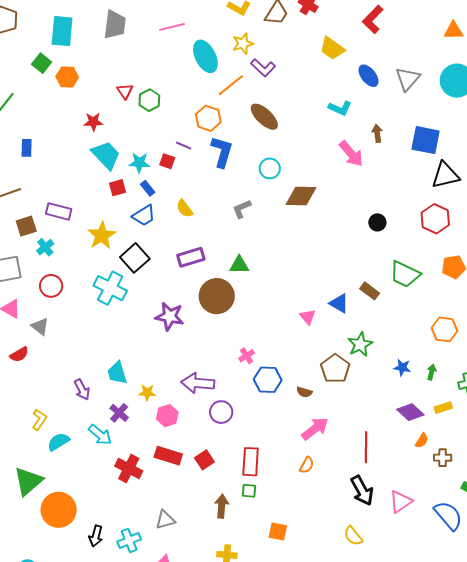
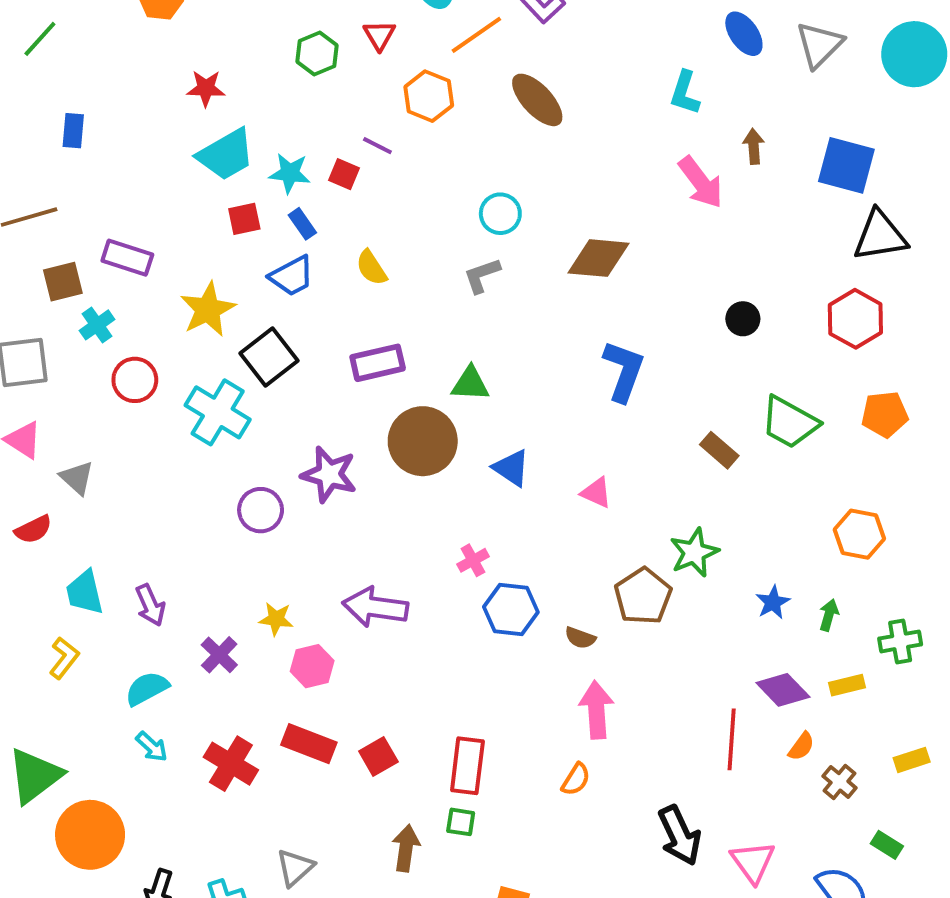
red triangle: (125, 91) -> (379, 35), moved
cyan L-shape: (340, 108) -> (685, 93), turned 80
blue L-shape: (222, 152) -> (624, 371), moved
cyan trapezoid: (106, 155) -> (226, 155), turned 100
cyan circle: (270, 168) -> (500, 214), moved
red circle: (51, 286) -> (135, 380), moved
blue triangle: (339, 303) -> (511, 468), moved
pink triangle: (308, 317) -> (596, 493), turned -30
blue star: (402, 367) -> (773, 602), turned 30
cyan trapezoid: (117, 373) -> (85, 592), moved
purple circle: (221, 412) -> (261, 510), moved
pink arrow: (315, 429) -> (596, 710), turned -60
cyan arrow: (100, 435) -> (152, 747), moved, size x0.7
cyan semicircle: (58, 442) -> (147, 688), moved
red line: (366, 447) -> (732, 739), moved
brown cross: (443, 458) -> (839, 782), turned 36
pink triangle: (401, 502) -> (753, 862), turned -35
gray triangle: (165, 520) -> (295, 867), turned -30

